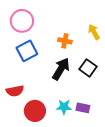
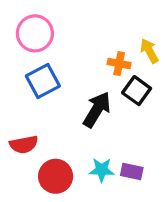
orange cross: (65, 41) -> (119, 64), moved
black square: (88, 68) -> (137, 91), moved

